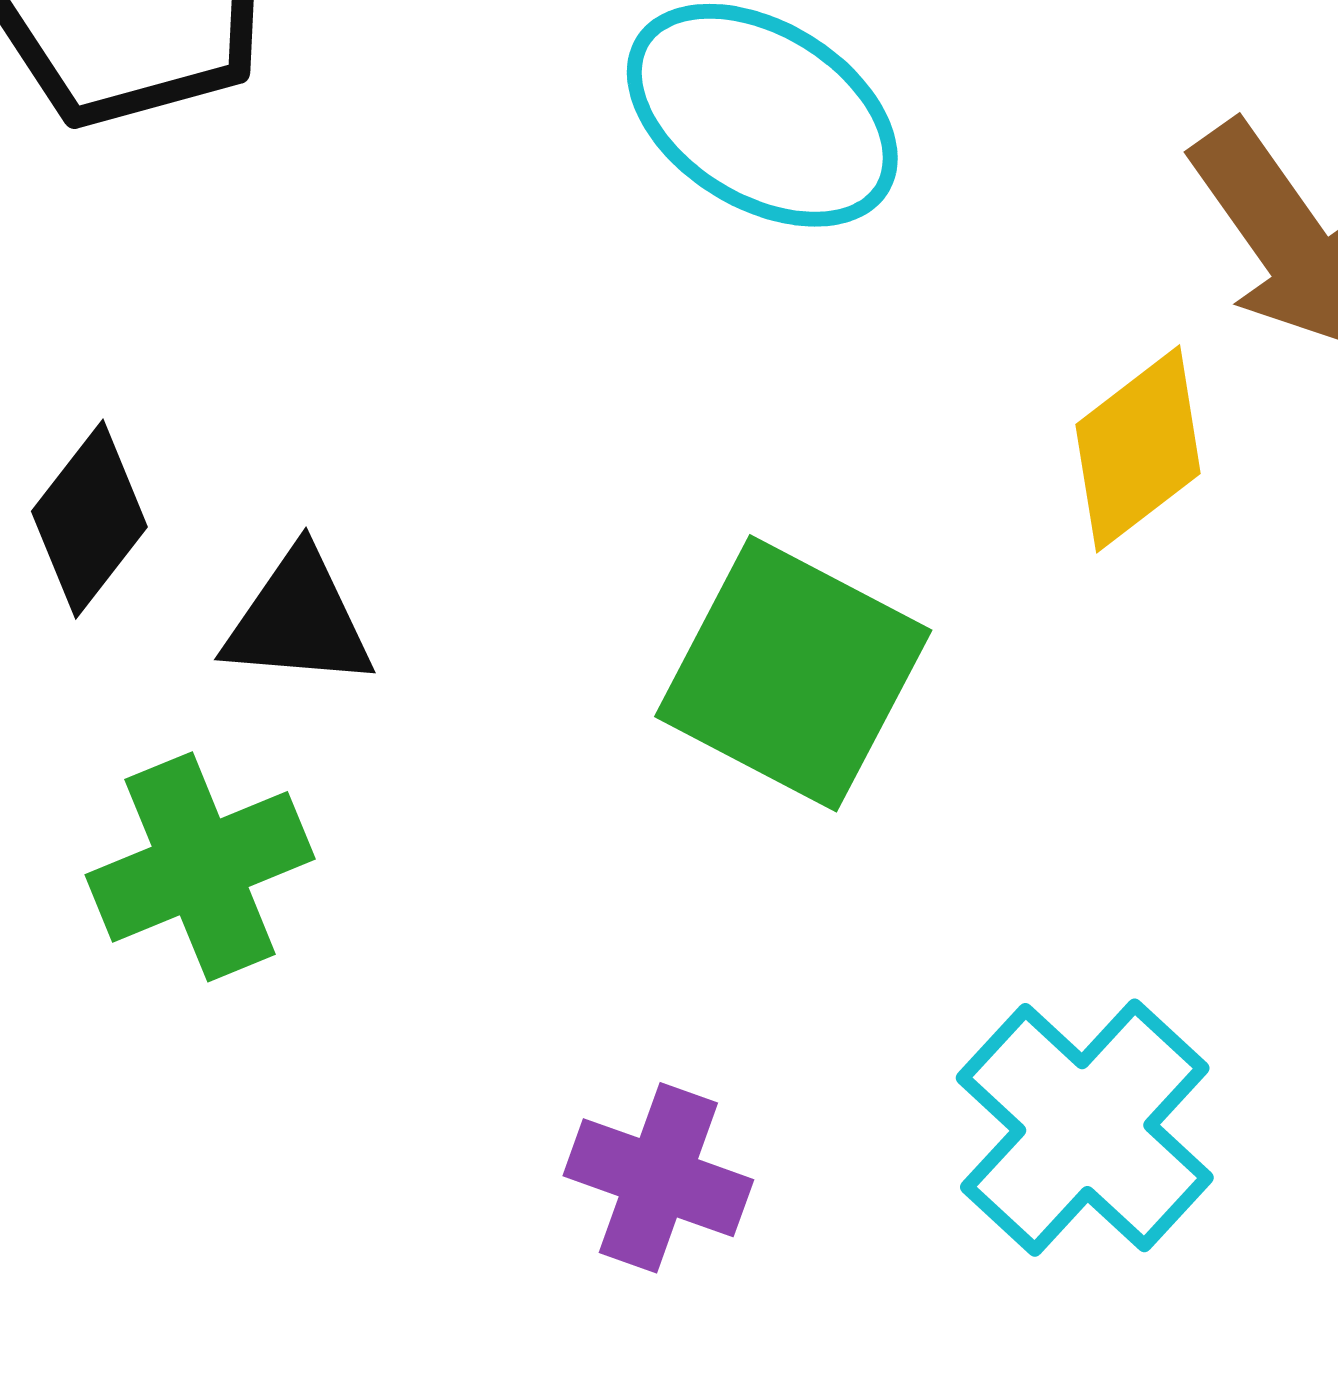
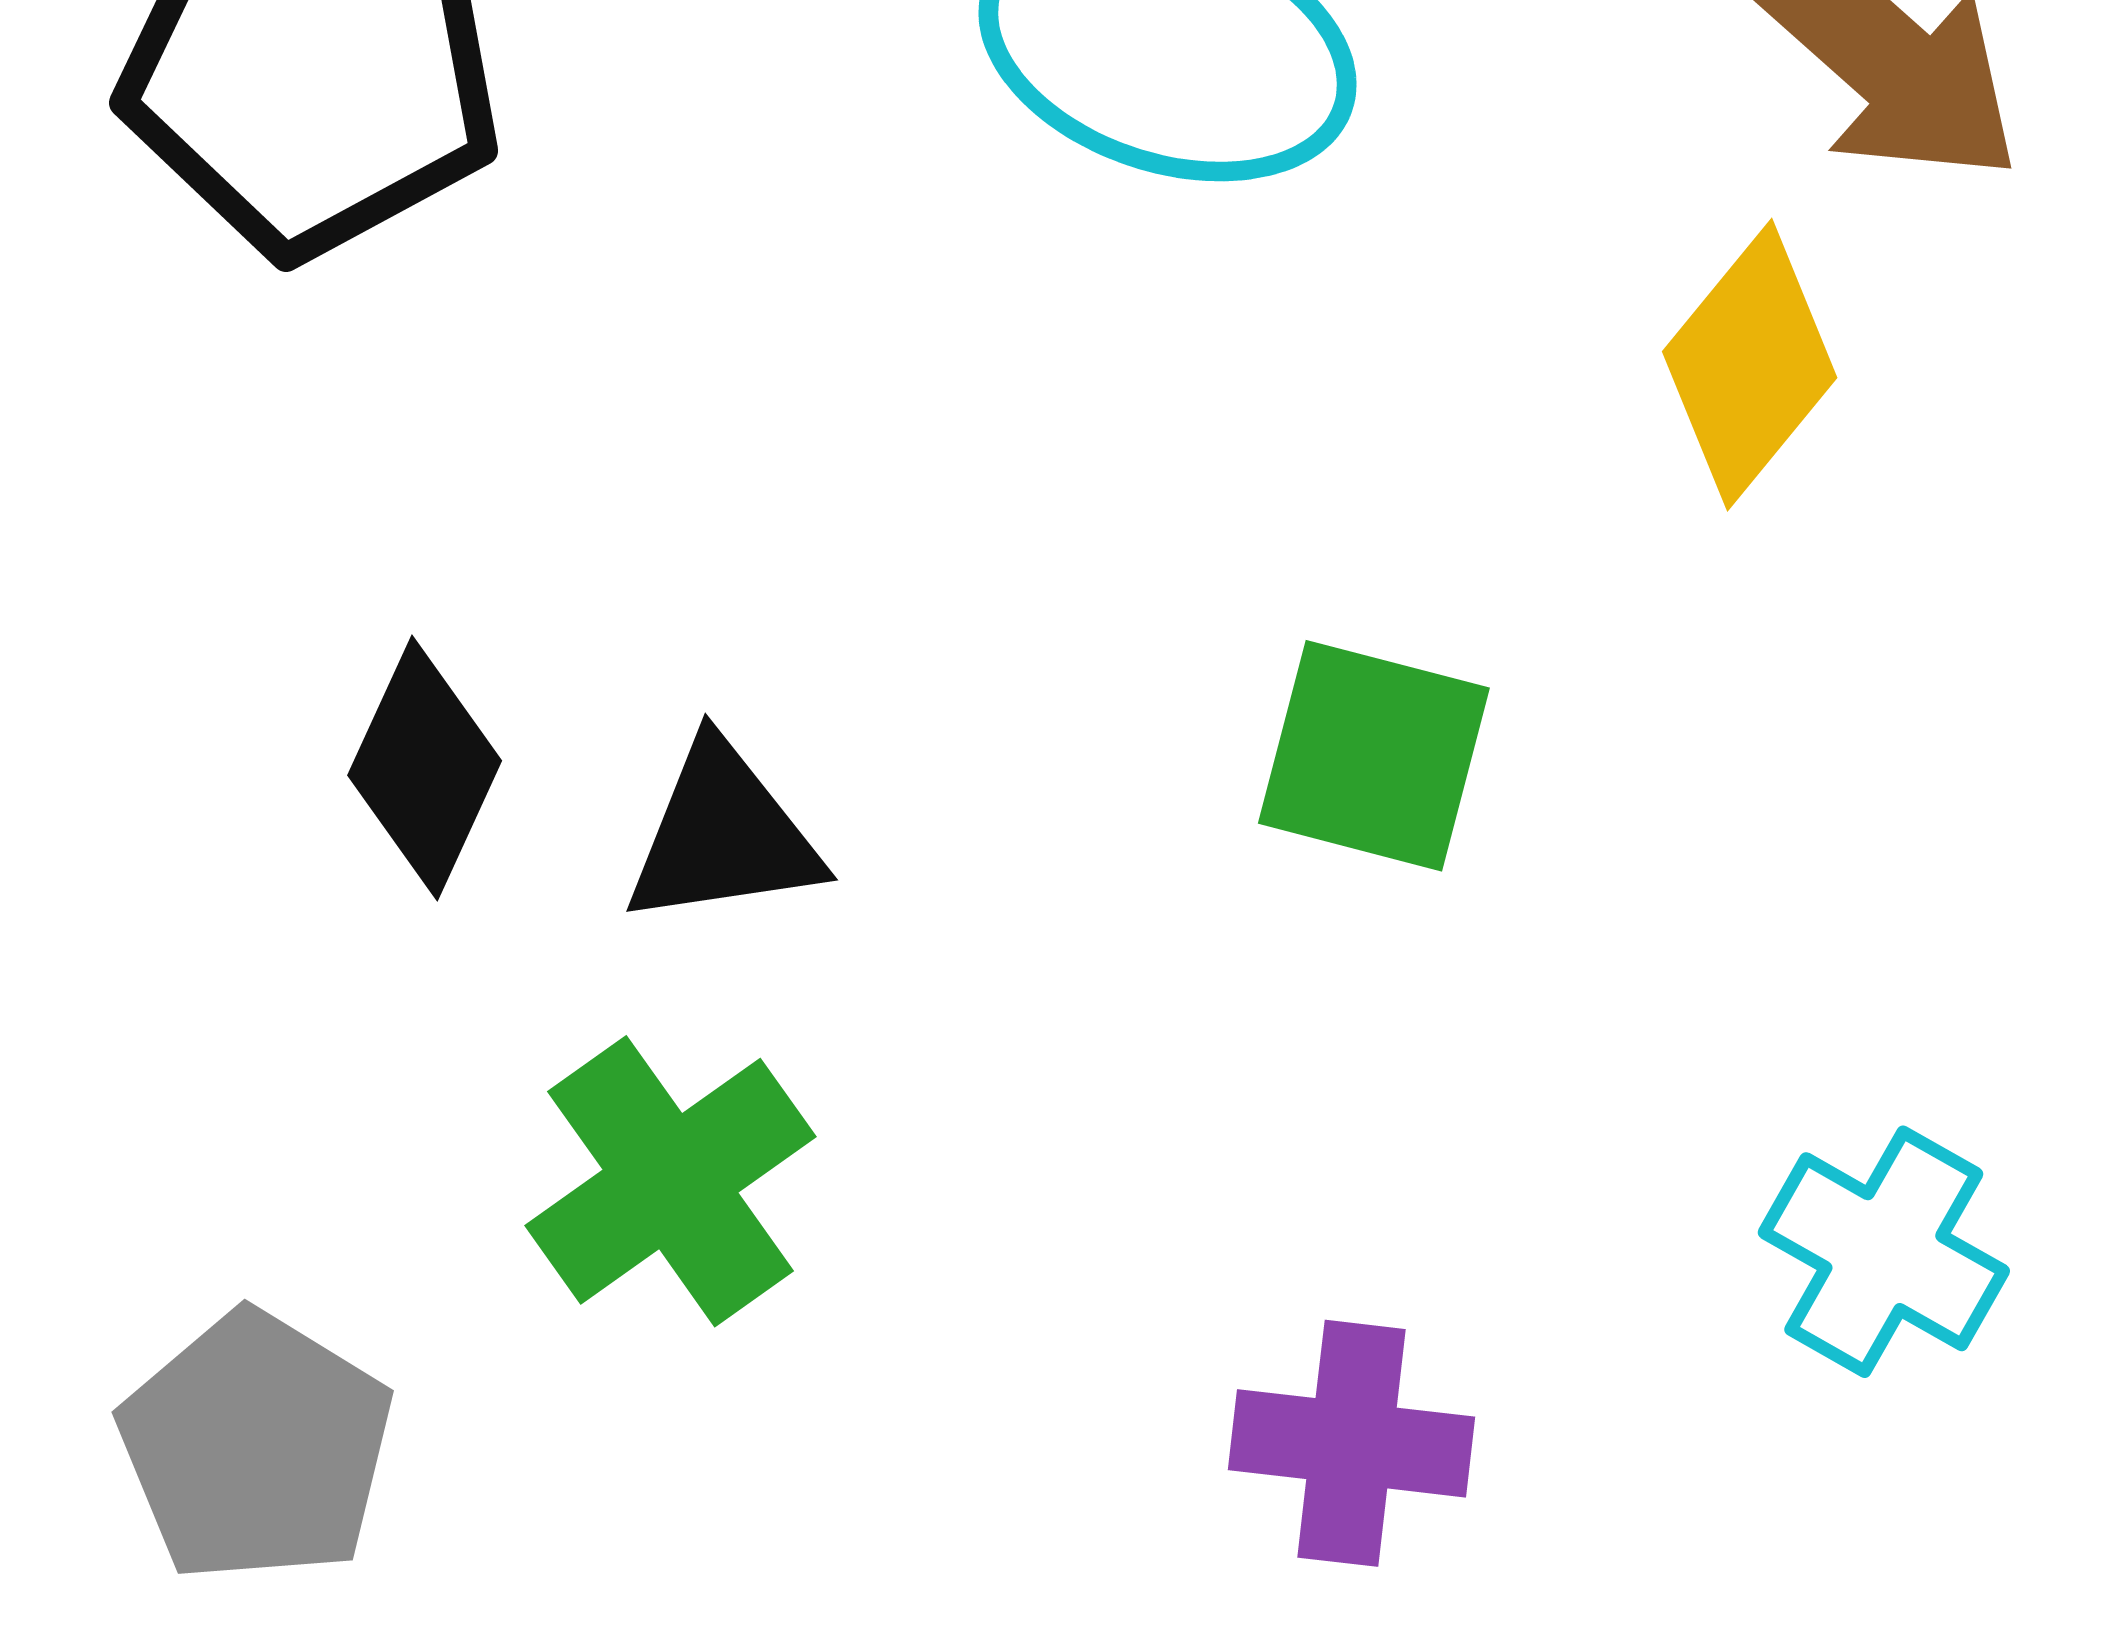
green square: (793, 673) -> (1374, 756), size x0.7
cyan cross: (1085, 1128) -> (1884, 1252), size x0.7

